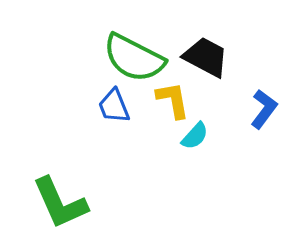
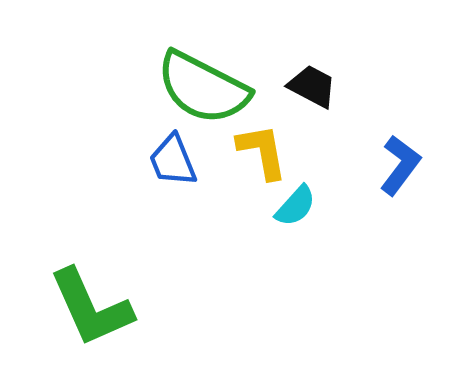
black trapezoid: (206, 57) -> (312, 86), size x0.7

